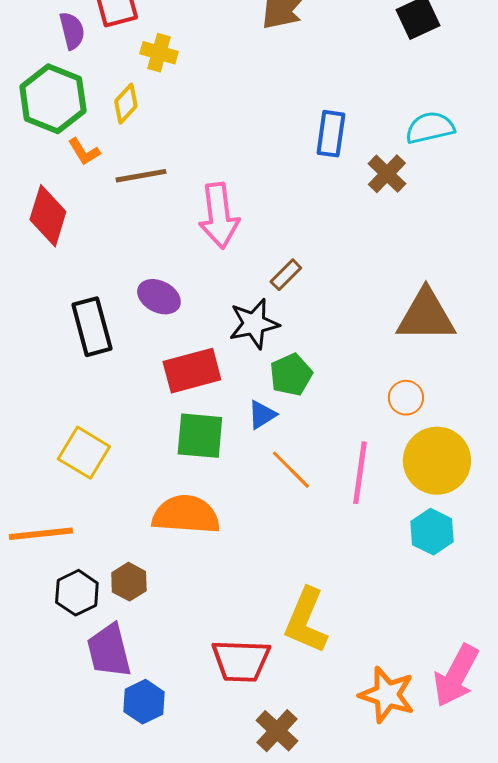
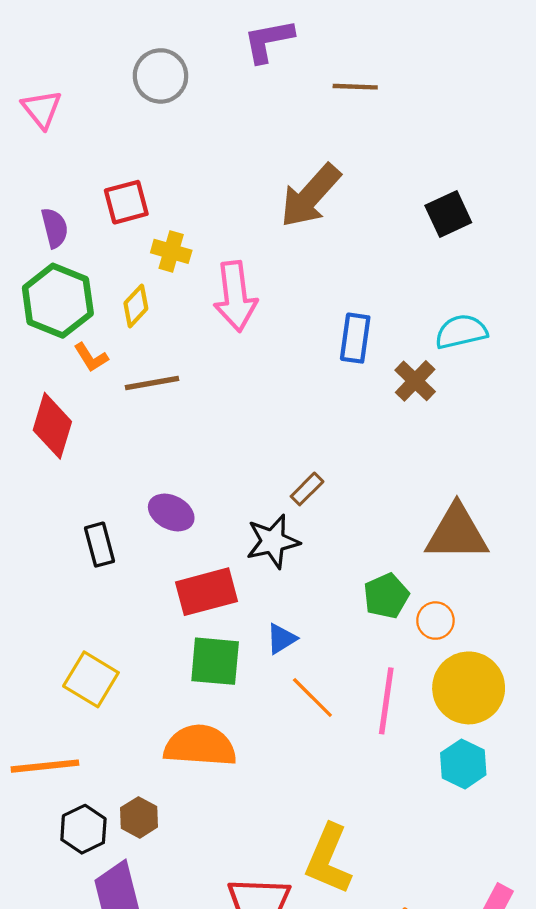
purple semicircle: (72, 31) -> (55, 228), moved
pink arrow: (219, 216) -> (235, 296), moved
black rectangle: (92, 327) -> (100, 545), size x0.7
green pentagon: (291, 375) -> (386, 596), moved

